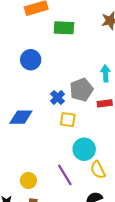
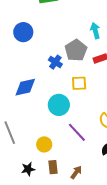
yellow square: (68, 120) -> (79, 83), moved
cyan circle: (84, 149) -> (59, 105), moved

